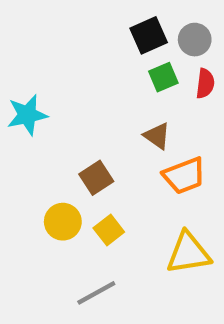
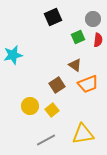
black square: (149, 35) -> (53, 17), moved
brown square: (96, 178) -> (57, 85), moved
yellow triangle: (188, 253) -> (83, 134), moved

